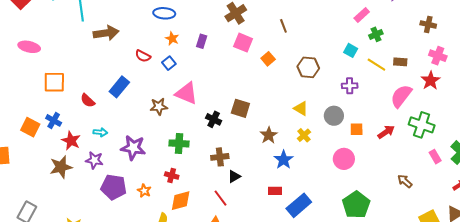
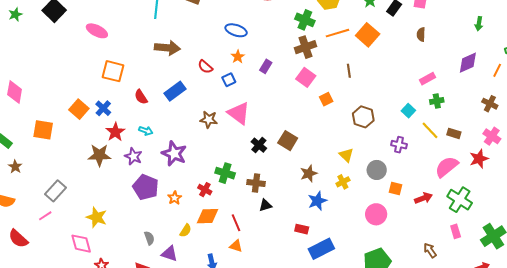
brown arrow: (106, 33) -> (167, 48), moved
green cross: (179, 143) -> (225, 173), moved
pink rectangle: (435, 157) -> (456, 231), moved
red line: (221, 198) -> (236, 223), moved

